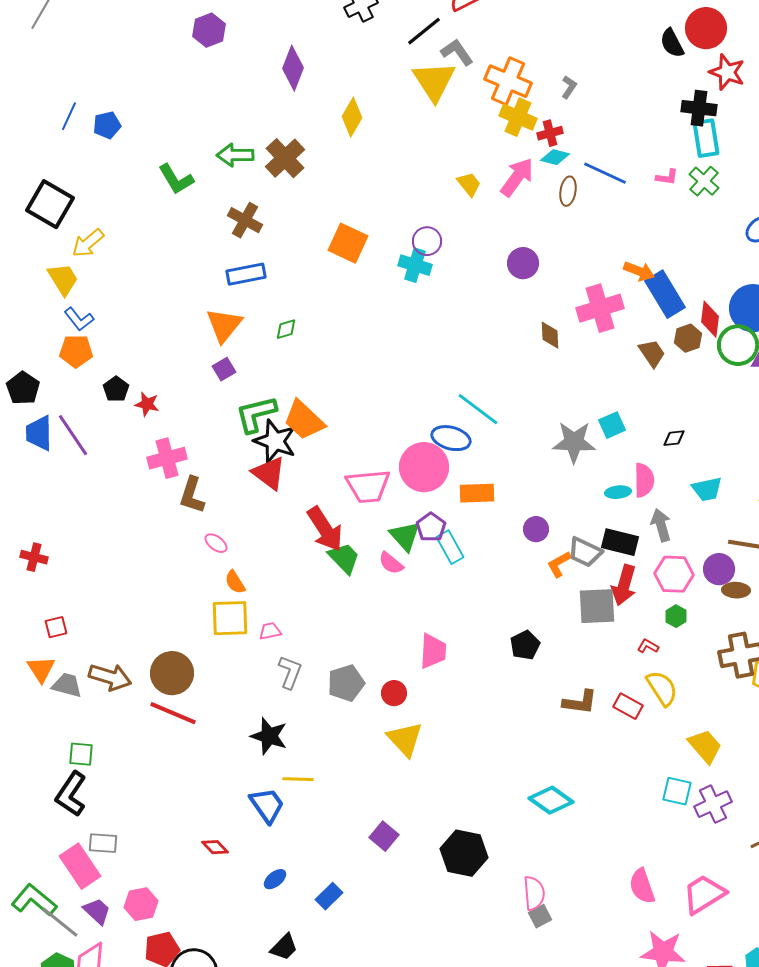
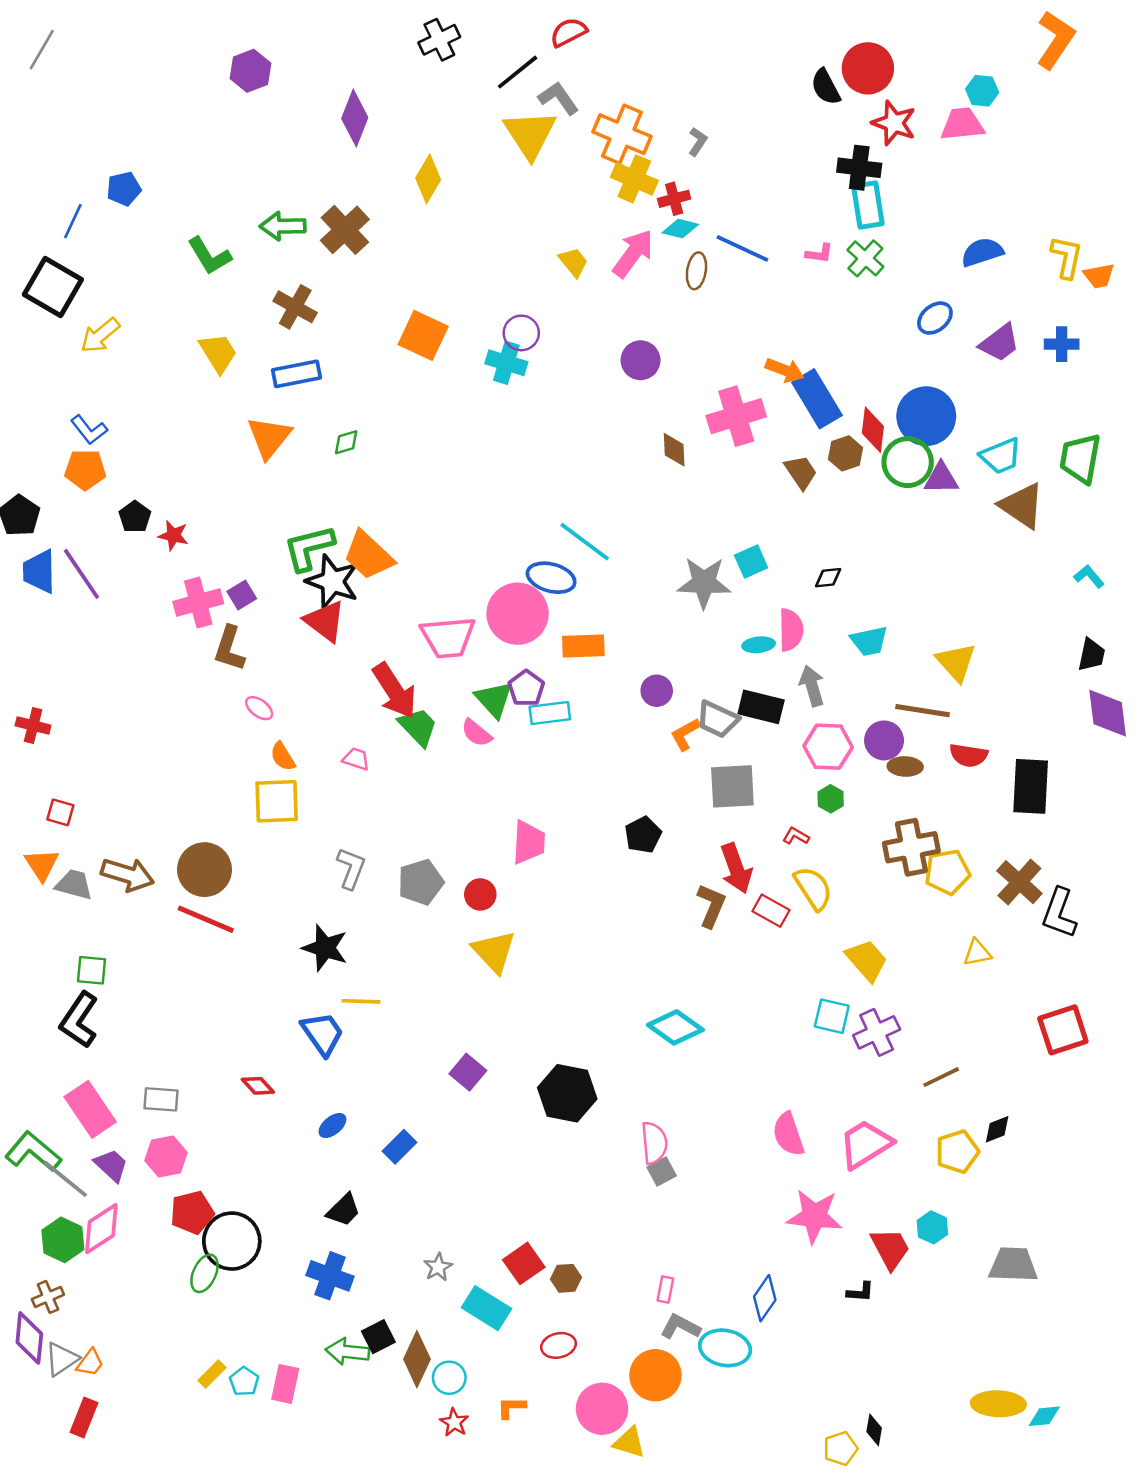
blue line: (69, 116) -> (73, 221), moved
yellow trapezoid: (63, 279) -> (218, 353), moved
purple square: (224, 369) -> (242, 595), moved
cyan rectangle: (450, 547) -> (550, 713), turned -68
red arrow: (624, 585) -> (736, 868), moved, turned -36
red square: (56, 627) -> (60, 812), turned 30
pink trapezoid: (270, 631) -> (356, 759), moved, turned 30
brown L-shape: (580, 702) -> (711, 906), turned -75
gray rectangle: (103, 843) -> (161, 1099), moved

